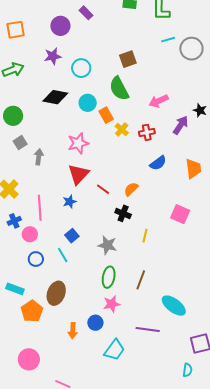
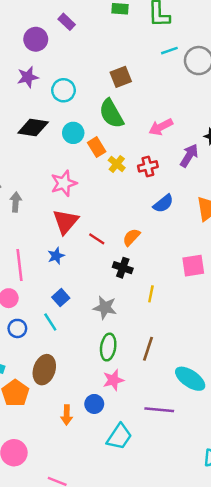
pink square: (180, 214) -> (193, 266), turned -30

